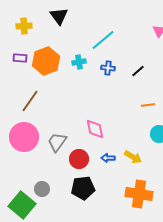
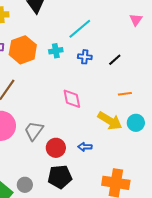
pink diamond: (95, 129) -> (72, 99), moved
yellow arrow: (133, 157) -> (110, 121), moved, size x1.4
gray circle: (42, 189) -> (25, 185), moved

